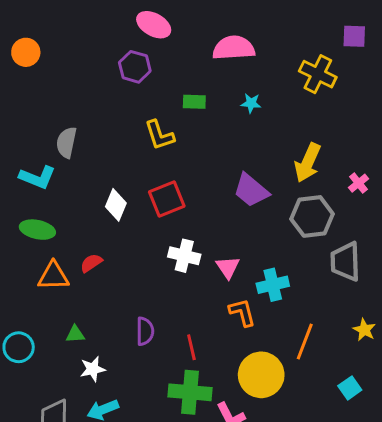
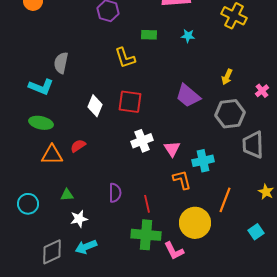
yellow arrow: (308, 163) -> (227, 77), size x0.6
red square: (167, 199) -> (130, 102), turned 30
white cross: (184, 256) -> (142, 141), turned -35

